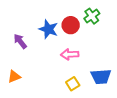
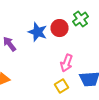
pink arrow: (70, 54) -> (66, 63), moved, turned -66

